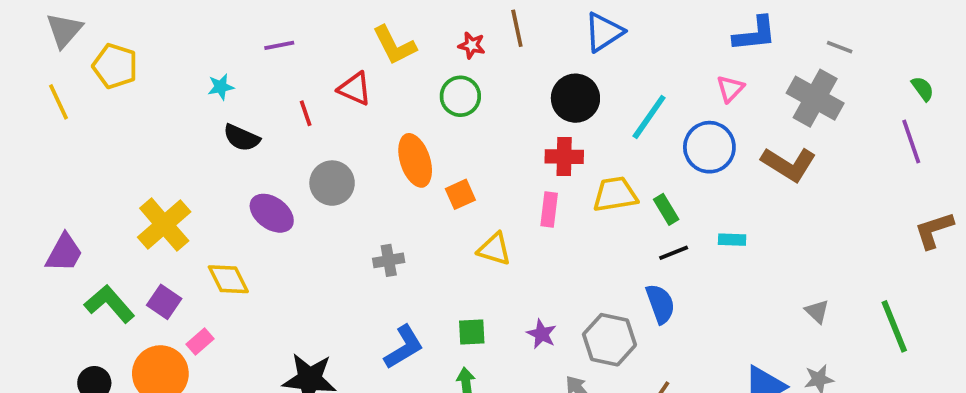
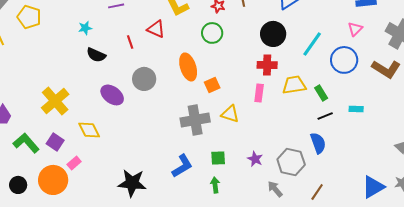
gray cross: (389, 260) -> (195, 120), moved, size x1.8

